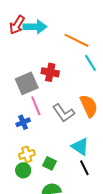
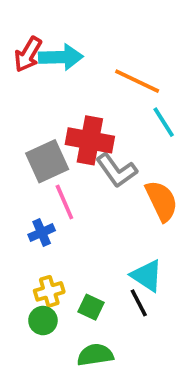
red cross: (50, 72) -> (90, 140), size x1.4
gray L-shape: (64, 113) -> (117, 170), moved
black line: (84, 168) -> (139, 303), moved

